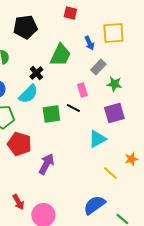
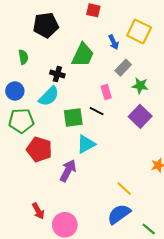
yellow square: (113, 33) -> (139, 32), turned 30
black cross: (36, 73) -> (57, 74), turned -32
purple square: (114, 113) -> (140, 116), turned -30
cyan triangle: (97, 139) -> (86, 144), moved
yellow line: (110, 173) -> (124, 189), moved

